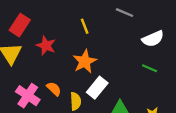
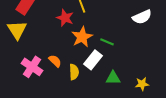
red star: (46, 46) -> (65, 18), moved
green line: (150, 68) -> (107, 42), moved

